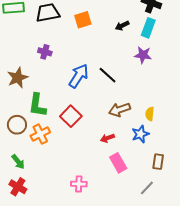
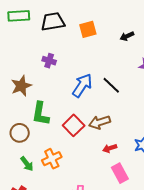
brown arrow: (120, 110) -> (100, 122), moved
orange cross: (40, 134) -> (52, 159), moved
green arrow: (18, 162) -> (27, 164), moved

